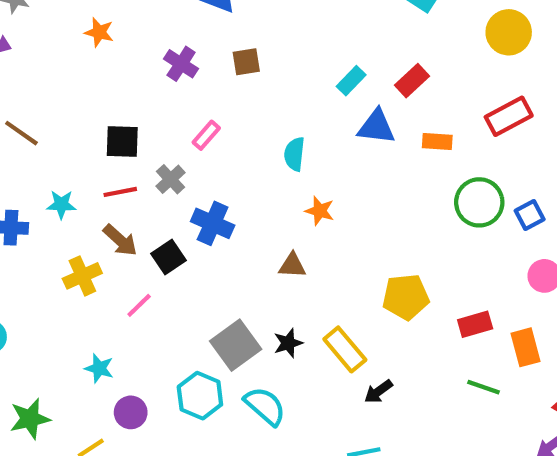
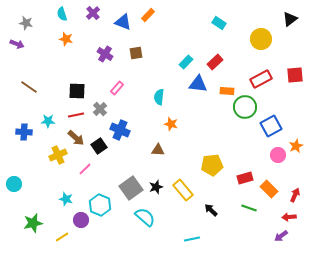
green circle: (479, 202) -> (245, 107), moved
blue square: (530, 215) -> (271, 126), size x1.5
orange rectangle: (525, 347) -> (269, 189), turned -30
black arrow: (378, 391) -> (211, 210), moved, turned 80
cyan hexagon: (200, 396) -> (100, 205), moved

